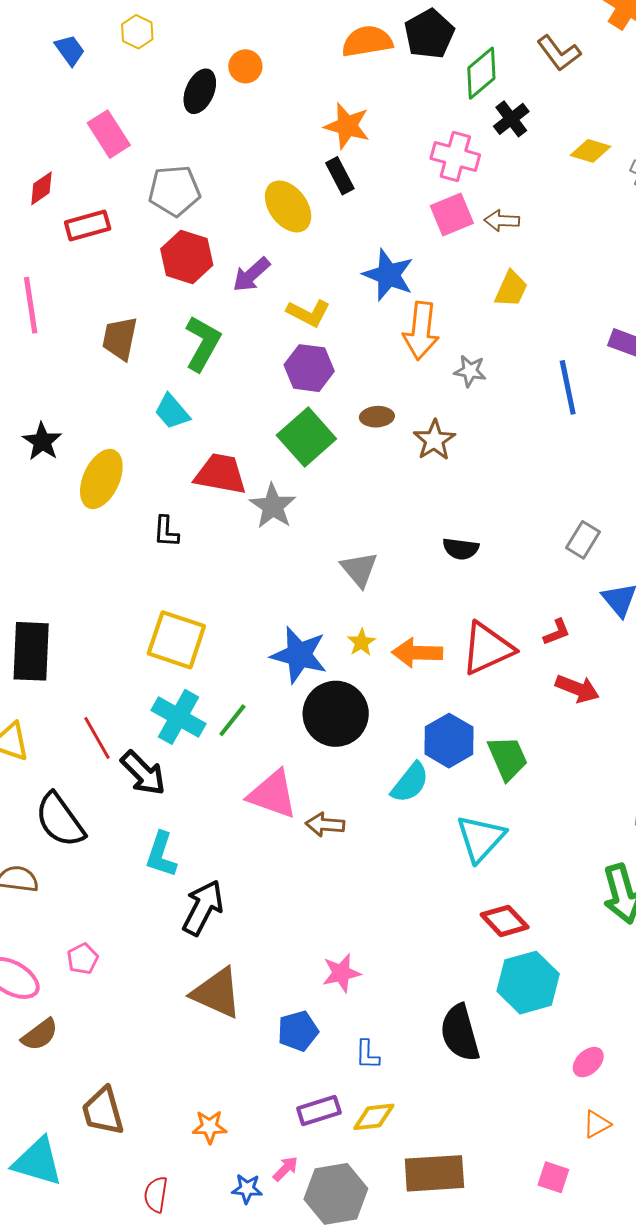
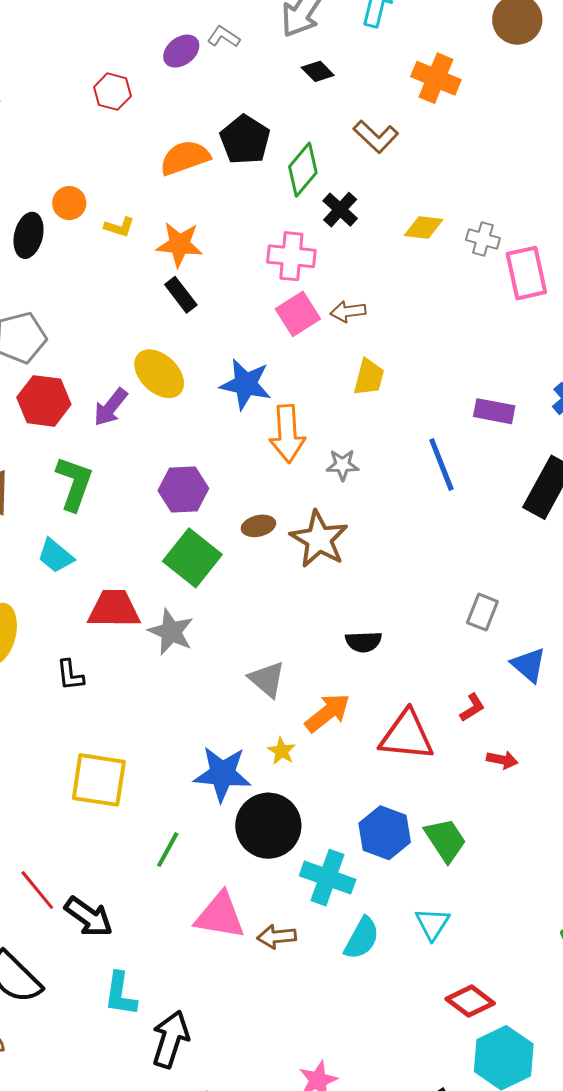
yellow ellipse: (288, 206) -> (159, 374), moved
yellow L-shape: (308, 313) -> (119, 227), moved, size x0.7
brown star: (434, 440) -> (319, 539), size x1.4
red triangle: (487, 648) -> (407, 735), turned 40
orange arrow: (417, 653) -> (327, 713), moved, turned 150
red arrow: (577, 689) -> (502, 760), size x0.7
cyan cross: (179, 717) -> (328, 878), moved
cyan semicircle: (410, 783) -> (362, 938), moved
cyan triangle: (481, 838) -> (432, 924), size x0.7

